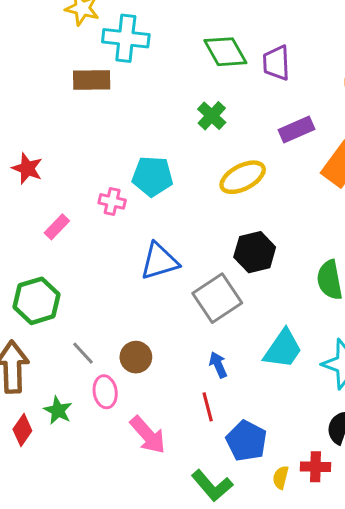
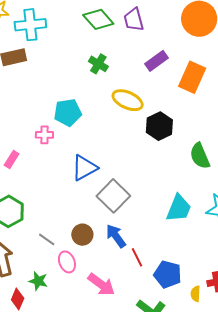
yellow ellipse: (243, 177) -> (128, 100), turned 64
black hexagon: (255, 252) -> (159, 126), moved
gray square: (217, 298) -> (113, 196), moved
blue arrow: (218, 365) -> (116, 236), moved, size x1.4

